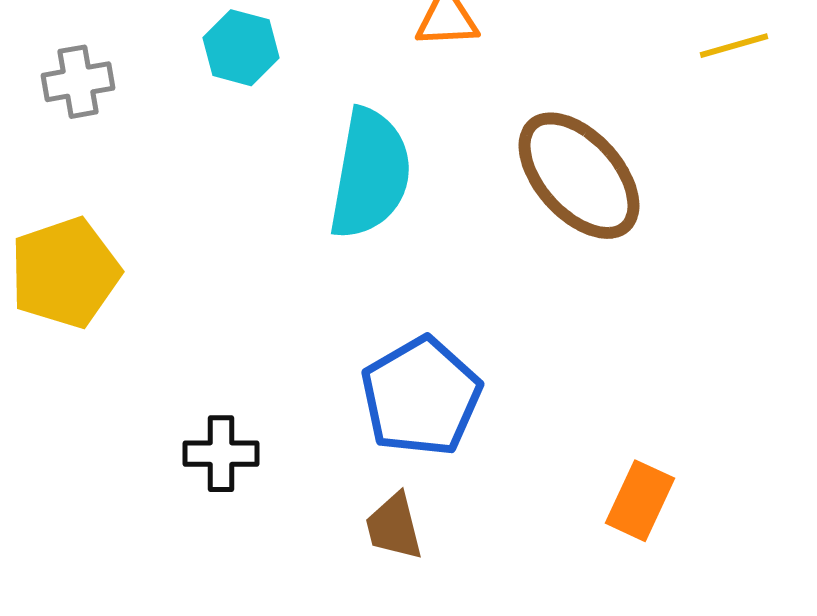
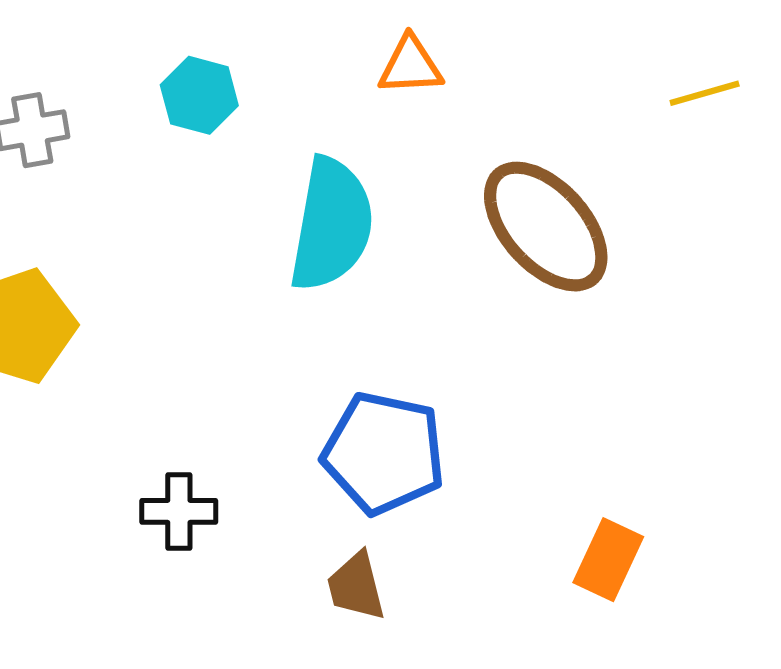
blue pentagon: (421, 397) -> (384, 453), turned -30

